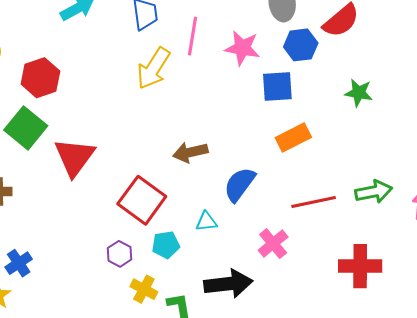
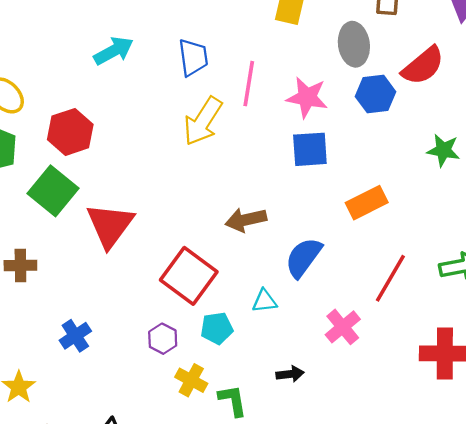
blue square: (277, 86) -> (310, 149), moved
red line: (314, 202) -> (390, 278), turned -48
blue cross: (19, 263) -> (75, 336), moved
black arrow: (228, 284) -> (290, 374), size x0.5

